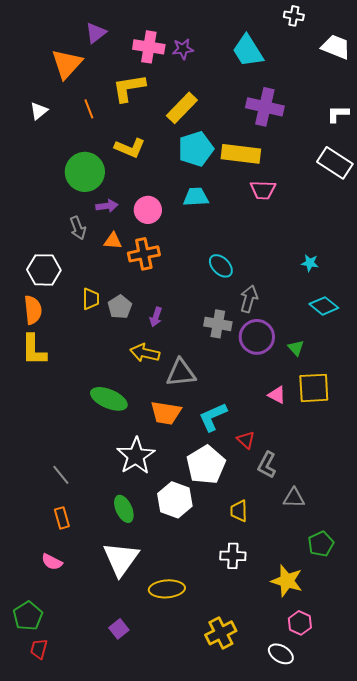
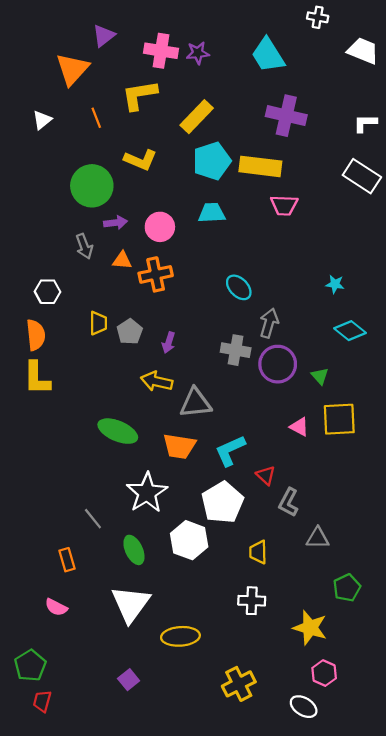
white hexagon: (44, 270) -> (48, 292), size x0.7
gray line: (61, 475) -> (93, 519), moved

